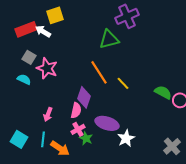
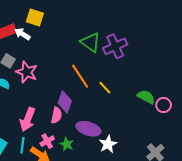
yellow square: (55, 15) -> (35, 18), turned 36
purple cross: (127, 16) -> (115, 46), moved
green triangle: (109, 39) -> (90, 42), turned 50
pink arrow: (48, 114) -> (28, 119), size x1.6
pink cross: (78, 129) -> (47, 141), moved

